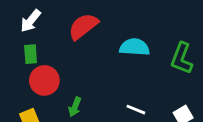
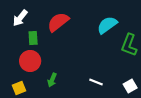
cyan semicircle: (135, 47) -> (107, 25), moved, turned -40
green rectangle: (31, 54) -> (33, 38), moved

